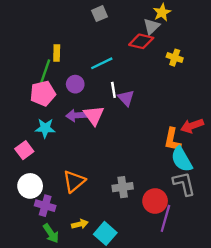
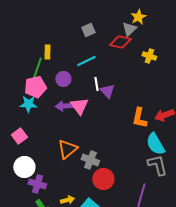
gray square: (100, 14) -> (88, 30), moved
cyan star: (45, 128) -> (28, 104), moved
orange L-shape: (172, 140) -> (139, 118), moved
orange triangle: (74, 181) -> (67, 149), moved
gray cross: (123, 187) -> (90, 160), moved, turned 30
red circle: (155, 201) -> (103, 179), moved

